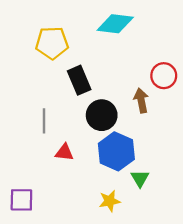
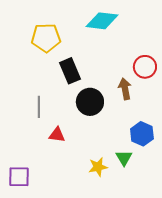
blue hexagon: (116, 151) -> (142, 134), moved, size x0.7
yellow star: (110, 201) -> (98, 167), moved

